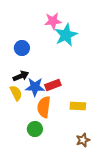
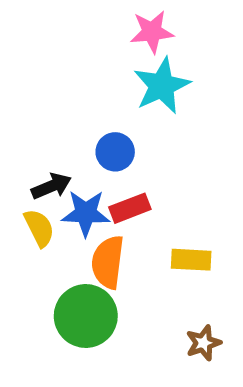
pink star: (53, 21) -> (152, 32), moved
blue circle: (22, 48) -> (115, 152), moved
green circle: (35, 129) -> (86, 316), size x1.6

